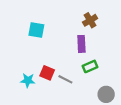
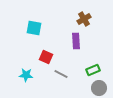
green rectangle: (90, 66) -> (93, 70), moved
red square: (47, 73) -> (46, 57), moved

